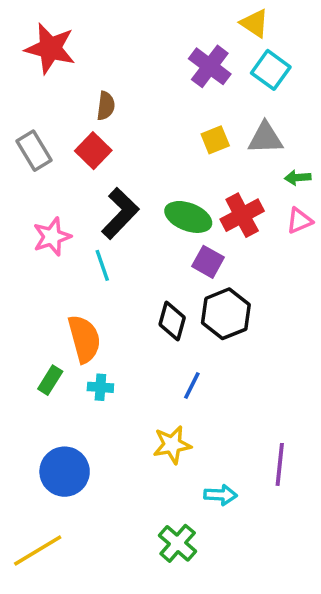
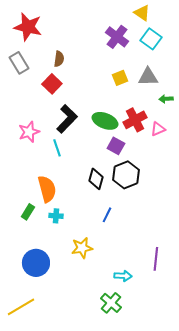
gray rectangle: (34, 151) -> (19, 63), moved
pink triangle: (299, 221) -> (158, 129), moved
yellow star: (172, 445) -> (82, 248), moved
green cross: (178, 543) -> (111, 303), moved

